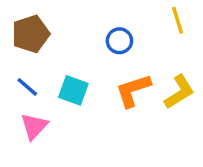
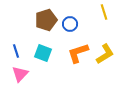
brown pentagon: (31, 34) -> (46, 20), moved
blue line: (27, 87) -> (16, 51), turned 32

